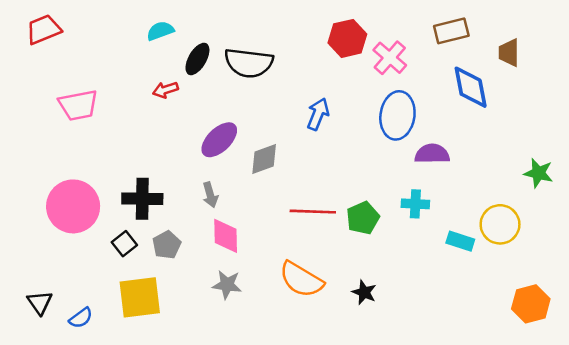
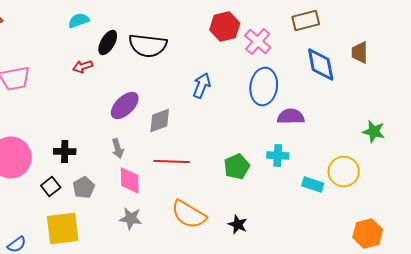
brown trapezoid: (509, 53) -> (360, 52), moved
black cross: (142, 199) -> (65, 152), size x0.7
red line: (313, 212) -> (172, 162), moved

